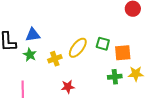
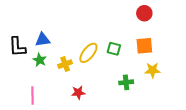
orange square: (123, 53) -> (144, 46), moved
yellow star: (136, 74) -> (152, 70), moved

